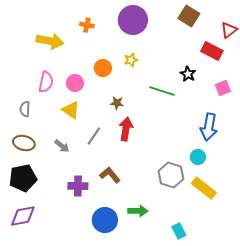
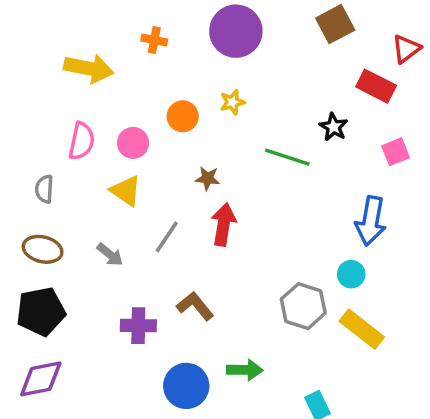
brown square: (189, 16) -> (335, 24), turned 30

